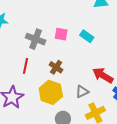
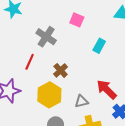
pink square: (61, 34) -> (77, 20), moved
cyan rectangle: (87, 36) -> (99, 46), turned 72

